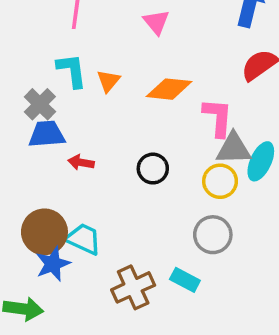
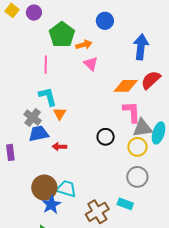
orange triangle: (108, 81) -> (60, 114), moved
orange diamond: (169, 89) -> (126, 86), moved
black circle: (153, 169) -> (106, 137), moved

